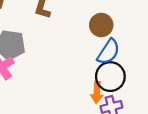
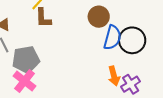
black circle: (110, 77) -> (132, 40), moved

